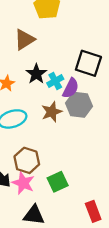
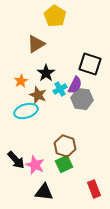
cyan cross: (55, 81) -> (60, 89), moved
brown star: (52, 112) -> (38, 95), moved, turned -30
brown hexagon: (27, 160) -> (65, 146), moved

